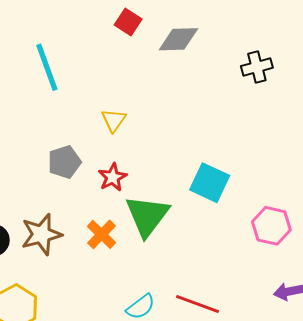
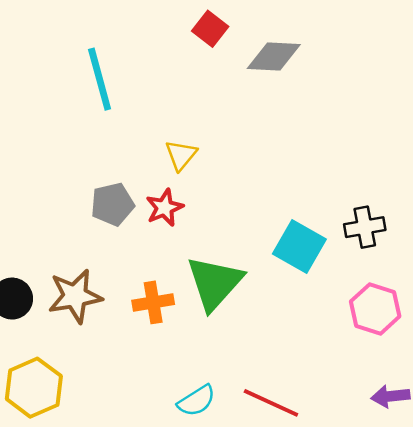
black cross: (257, 67) -> (365, 227), moved
red star: (113, 177) -> (165, 208), moved
orange cross: (101, 234) -> (153, 302), turned 32

